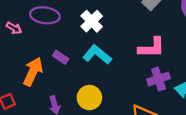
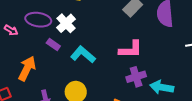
white cross: (92, 21) -> (66, 23), moved
purple rectangle: (61, 57) -> (53, 44), moved

